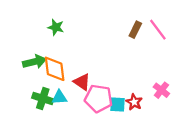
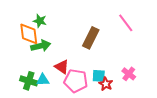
brown rectangle: (135, 30) -> (91, 38), moved, size x1.5
green arrow: (34, 62) -> (41, 46), moved
orange diamond: (55, 69) -> (29, 34), moved
cyan square: (118, 104) -> (99, 76), moved

